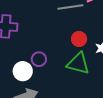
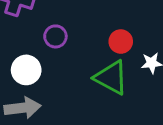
purple circle: (39, 59) -> (55, 36), moved

